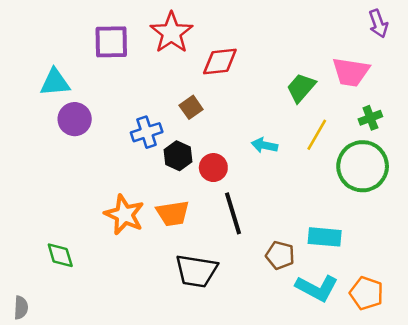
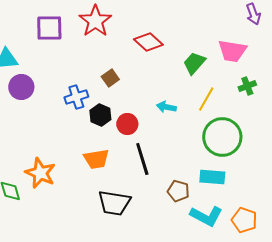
red diamond: (220, 62) -> (148, 42), moved, turned 48
green circle: (363, 166) -> (222, 137), moved
orange star: (124, 215) -> (40, 173), moved

